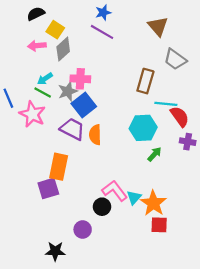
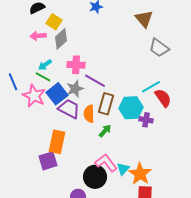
purple line: (102, 32) -> (95, 81), moved
brown rectangle: (145, 81) -> (106, 104), moved
gray star: (68, 91) -> (75, 89), moved
cyan line: (166, 104) -> (151, 87), turned -36
blue square: (84, 105) -> (57, 94), moved
purple cross: (188, 142) -> (146, 120), moved
green arrow: (155, 154) -> (105, 131), moved
black circle: (102, 207) -> (95, 177), size x1.5

